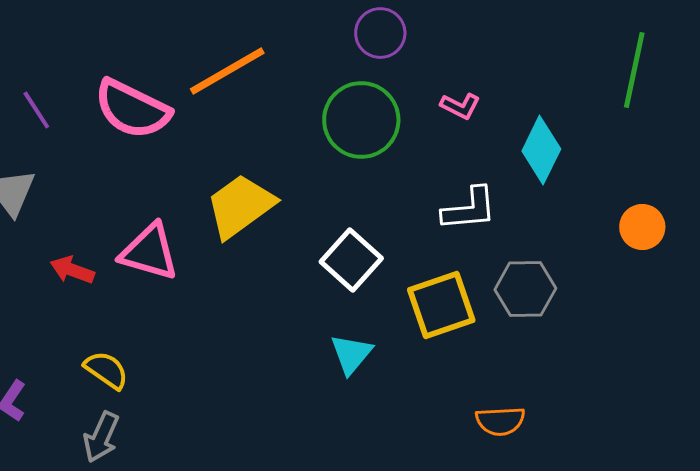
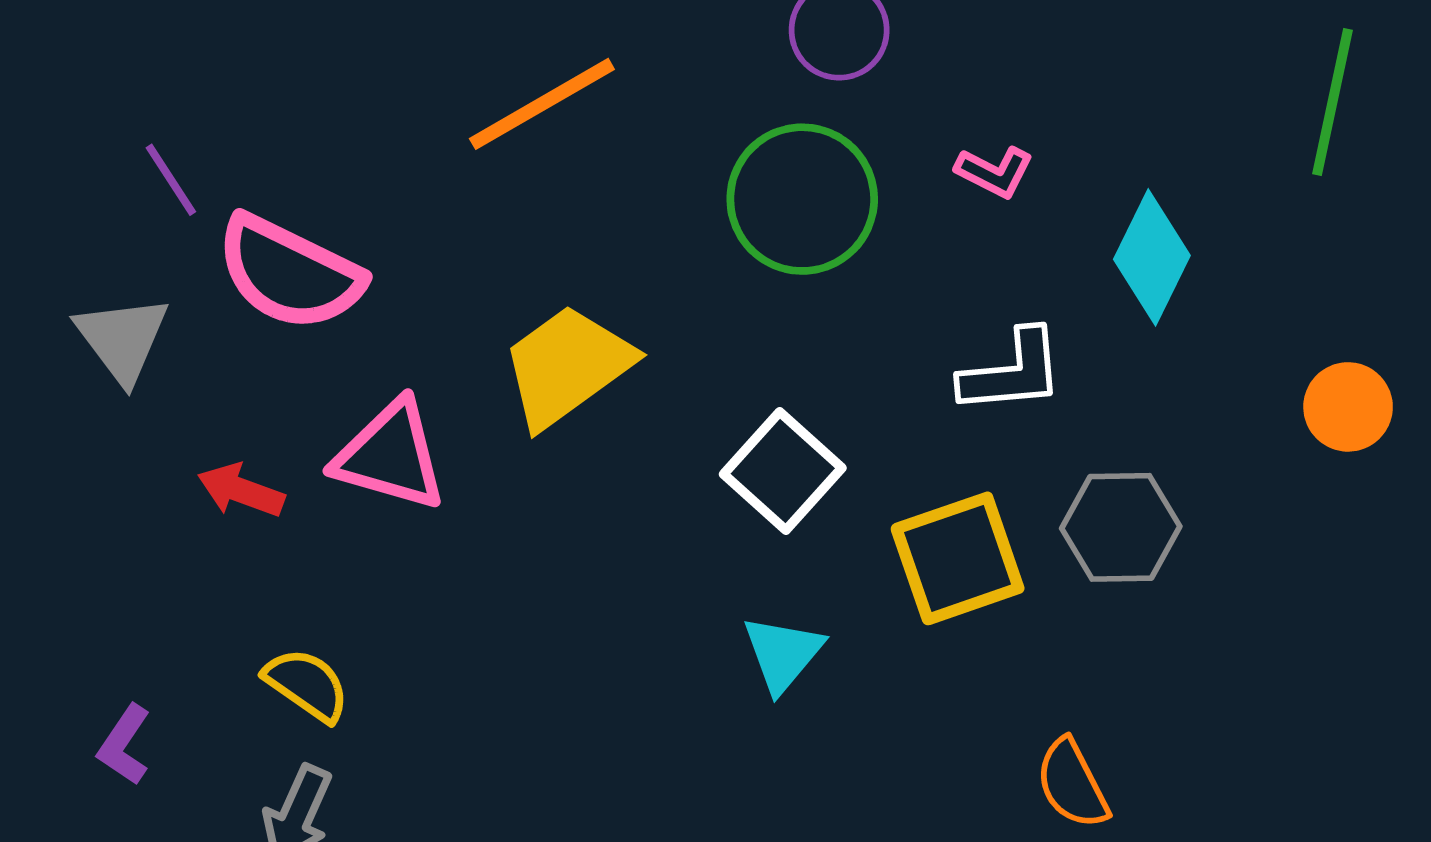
pink semicircle: (132, 109) -> (289, 273), moved
orange semicircle: (500, 421) -> (1072, 784), turned 66

